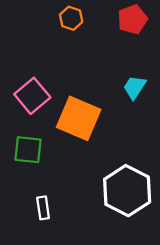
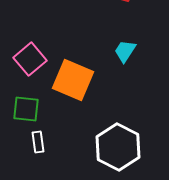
white rectangle: (43, 208) -> (38, 142), moved

